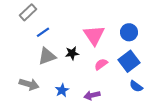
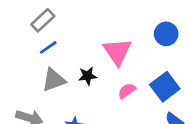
gray rectangle: (28, 12) -> (43, 20), moved
blue circle: (129, 32) -> (166, 34), moved

